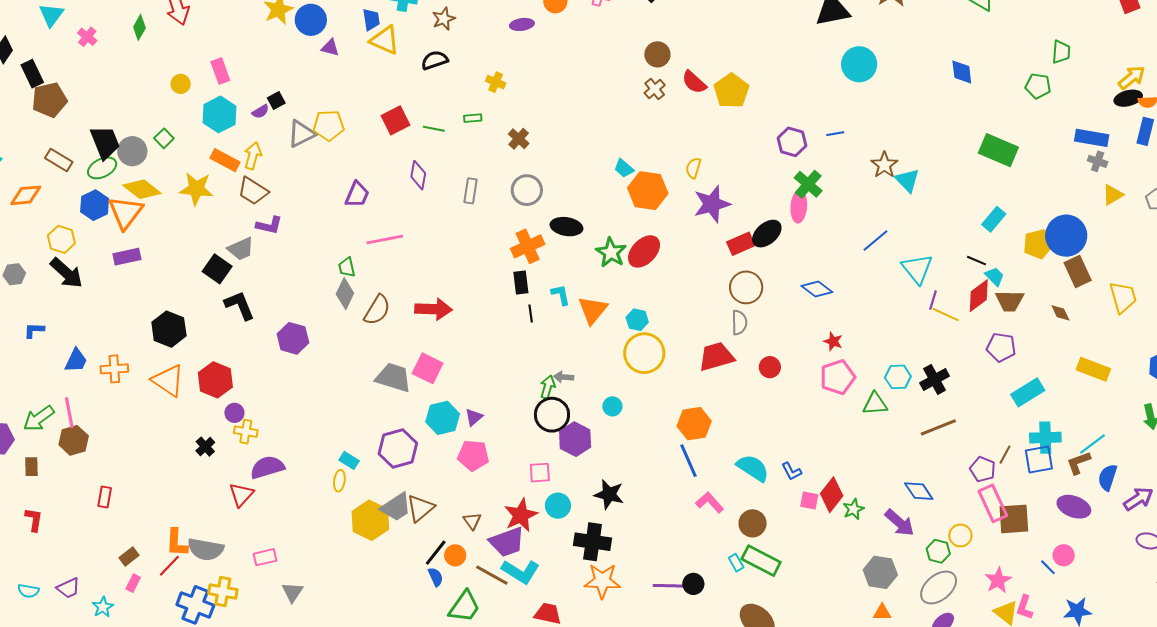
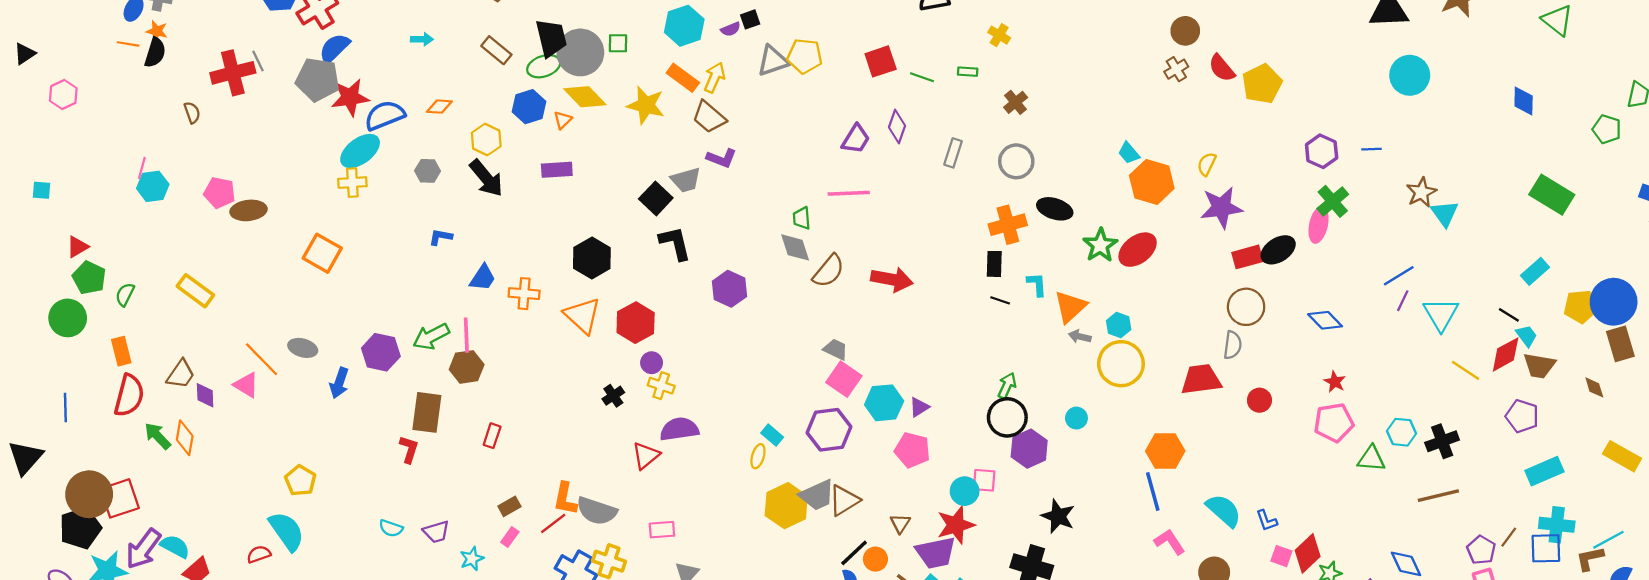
green square: (164, 138) -> (618, 43), turned 36
gray circle: (132, 151) -> (580, 52), size x1.4
orange diamond: (26, 195) -> (439, 107), moved, size x0.7
purple trapezoid: (357, 195) -> (856, 139), moved
orange triangle: (126, 212) -> (563, 120), size x0.5
gray diamond: (345, 294) -> (795, 247), turned -52
purple line: (933, 300) -> (1403, 301), moved
black line: (531, 314) -> (1000, 300), turned -72
pink square: (428, 368) -> (844, 379), moved
gray trapezoid: (393, 377) -> (836, 349), size x0.6
gray arrow: (564, 377) -> (1080, 337), moved
brown rectangle: (31, 467) -> (427, 412), moved, size x1.8
cyan circle: (558, 506) -> (965, 491), moved

